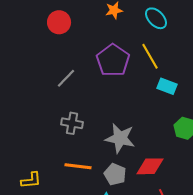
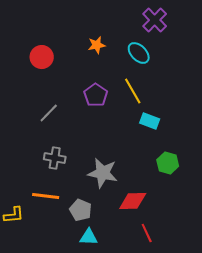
purple pentagon: (113, 60) -> (96, 95), size x0.7
orange line: (78, 166) -> (46, 196), moved
gray pentagon: (115, 174) -> (81, 210), moved

